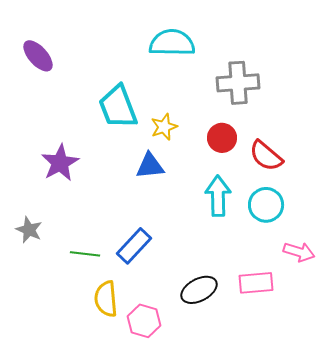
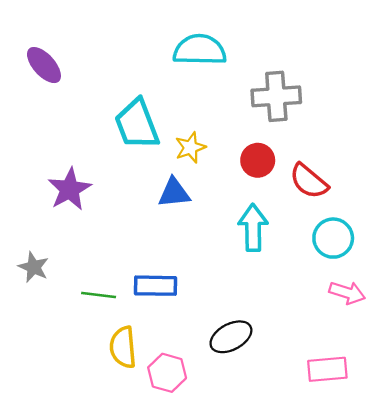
cyan circle: (266, 205) -> (333, 238), moved
blue rectangle: (134, 246) -> (155, 286), turned 48
pink rectangle: (256, 283) -> (327, 369), moved

